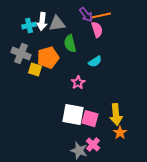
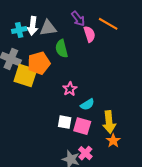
orange line: (101, 16) -> (108, 24), moved, turned 42
cyan semicircle: (95, 62) -> (87, 104), moved
yellow square: (35, 70) -> (25, 75), size x1.6
white square: (73, 115) -> (65, 122), size x0.6

